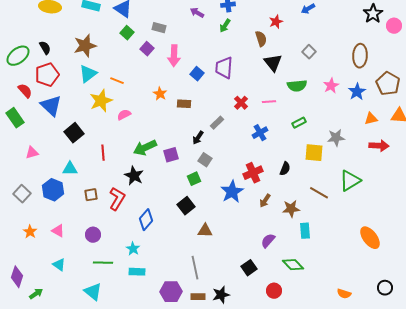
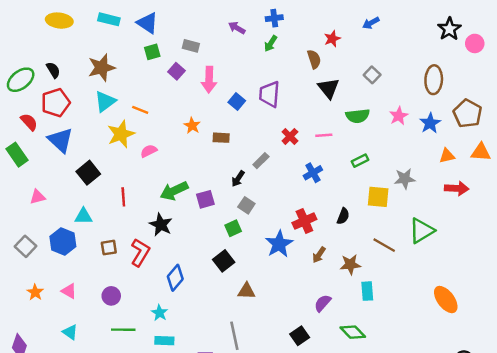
green square: (127, 33) -> (152, 52), turned 32

